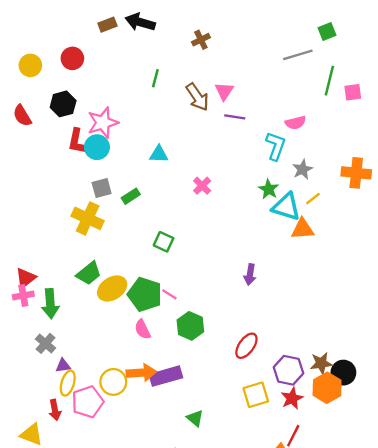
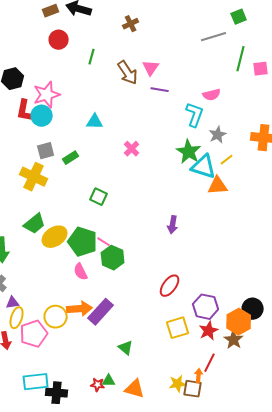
red circle: (72, 58) -> (59, 40), moved
green star: (269, 189) -> (189, 152), size x1.4
green hexagon: (190, 326) -> (113, 258), moved
brown star: (321, 363) -> (234, 340), moved, turned -30
purple rectangle: (166, 376) -> (101, 312), turned -32

